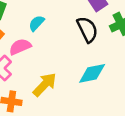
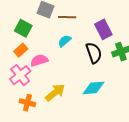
cyan semicircle: (37, 23) -> (64, 41), moved

